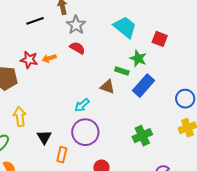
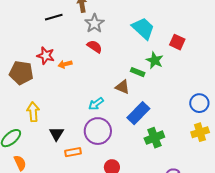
orange arrow: (49, 58) -> (65, 64), moved
blue rectangle: (144, 86) -> (138, 113), moved
orange rectangle: (62, 155) -> (73, 152), turned 63

